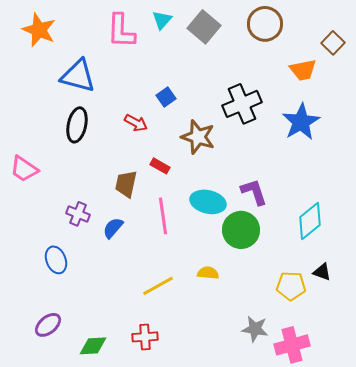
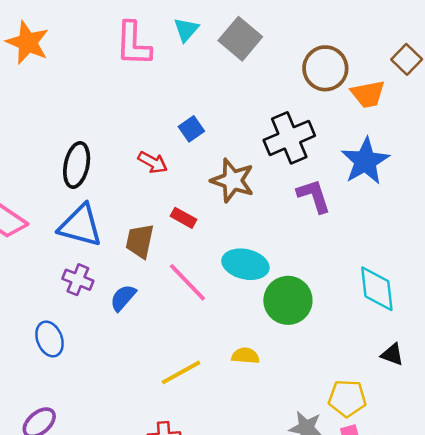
brown circle: (265, 24) -> (325, 68), moved
blue triangle: (78, 76) -> (80, 226), moved
purple L-shape: (254, 192) -> (314, 196), moved
pink line: (163, 216) -> (187, 282), turned -36
cyan diamond: (310, 221) -> (377, 289), turned -57
yellow pentagon: (291, 286) -> (347, 398), moved

